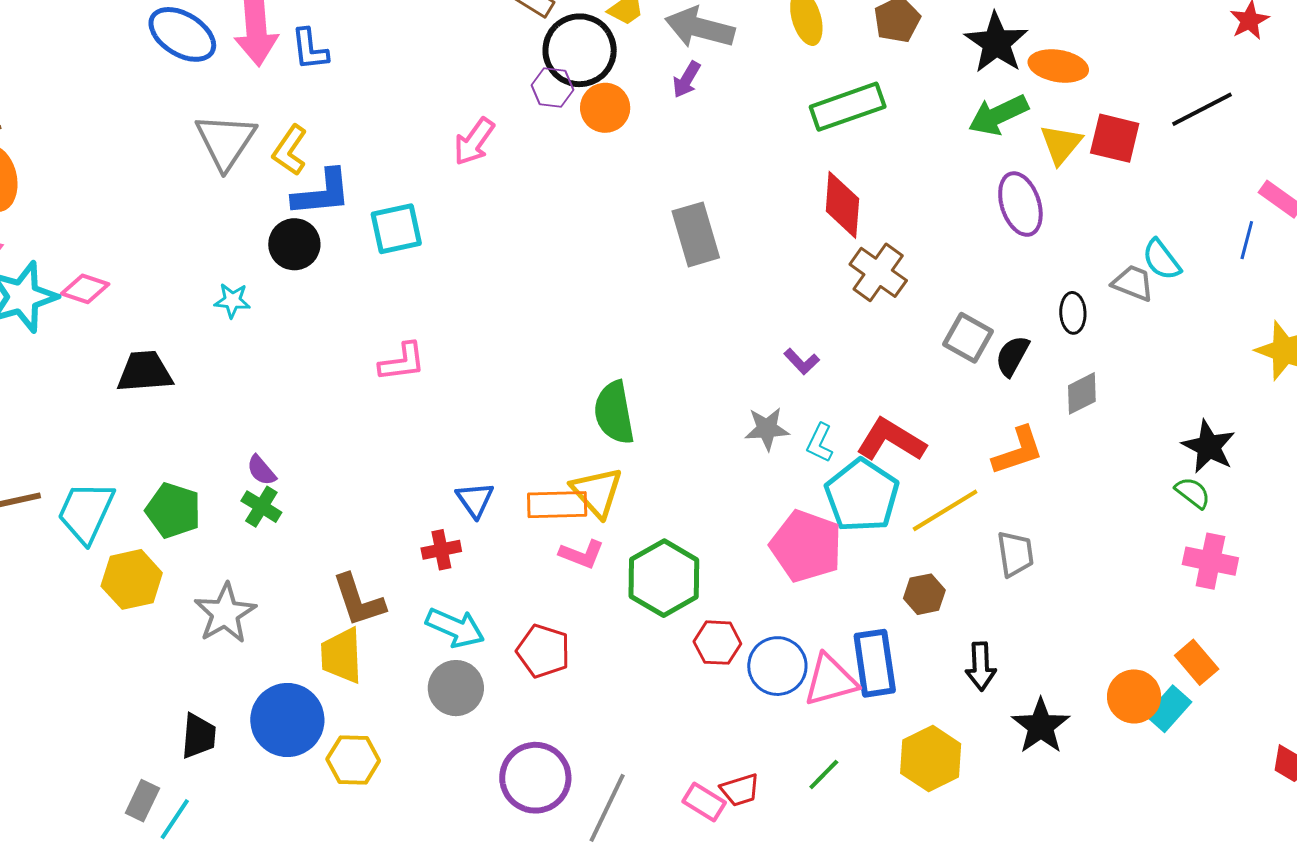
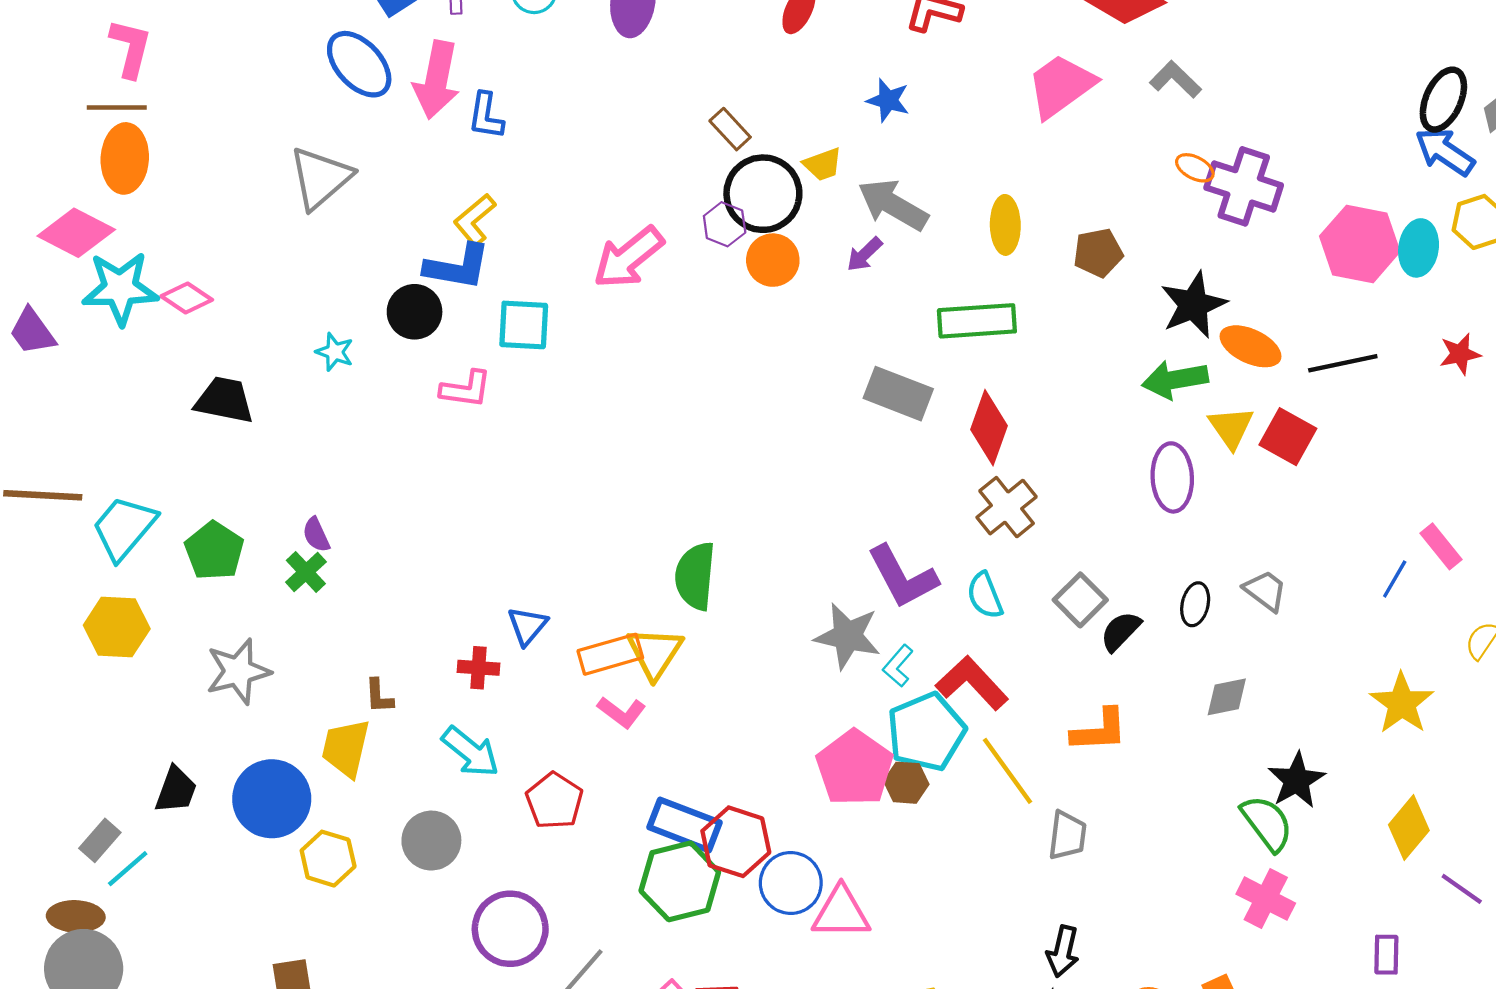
green rectangle: (848, 107) -> (977, 321), moved
black line: (1202, 109) -> (1343, 363), moved
gray triangle: (225, 141) -> (320, 178), moved
pink arrow: (474, 142) -> (628, 257), size x1.4
yellow triangle: (1061, 144) -> (1231, 427), turned -30
yellow L-shape: (290, 150) -> (475, 220), moved
gray rectangle: (696, 234) -> (898, 394), moved, turned -68
cyan semicircle: (1162, 260) -> (985, 595), moved
purple L-shape: (802, 361) -> (902, 577), size x2.0
pink L-shape: (402, 362) -> (466, 389), moved
gray diamond: (1082, 393) -> (1227, 697), moved
gray star: (767, 429) -> (848, 636), size x1.4
green semicircle: (1193, 493) -> (1267, 823), size x1.5
orange rectangle: (557, 505) -> (610, 654), turned -30
yellow line: (945, 510) -> (1008, 771), turned 70
green hexagon: (664, 578) -> (680, 881), moved
yellow hexagon: (132, 579) -> (117, 627), moved
brown hexagon: (924, 594) -> (906, 783), moved
brown L-shape: (358, 600) -> (379, 696), size x0.6
red hexagon: (717, 643) -> (736, 842), size x1.4
blue rectangle: (875, 663) -> (685, 825), moved, turned -76
black arrow: (981, 666) -> (1063, 951), moved
gray circle: (456, 688) -> (431, 841), moved

